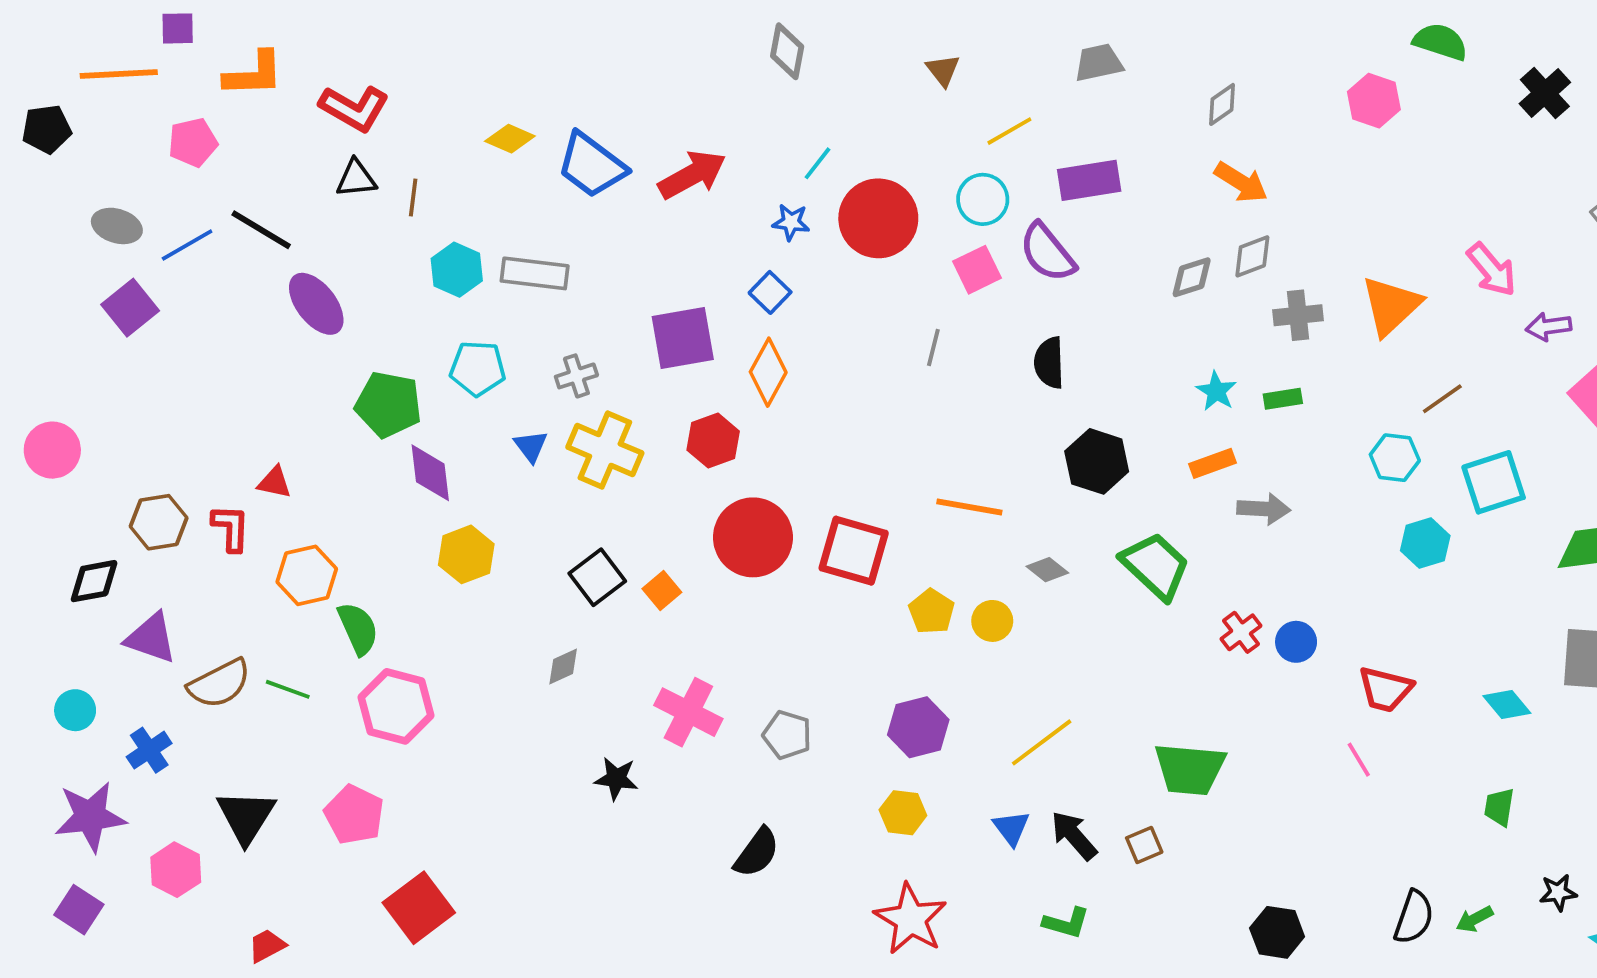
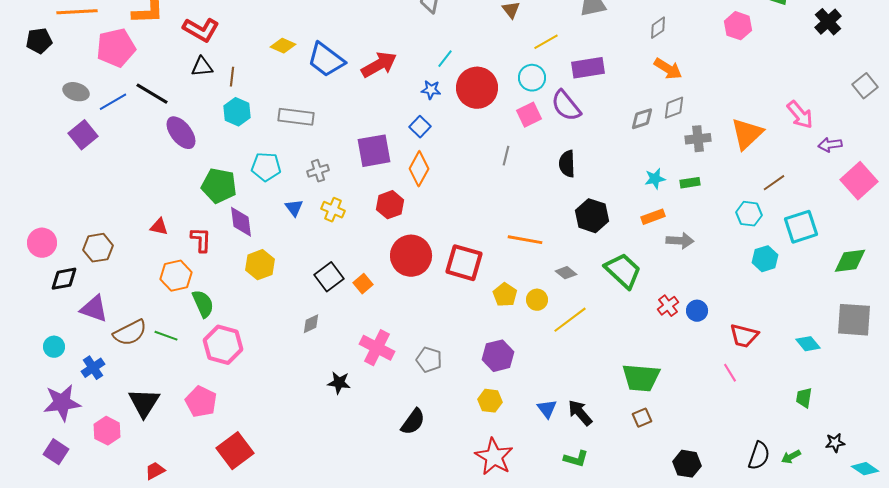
pink pentagon: (193, 142) -> (116, 48), size x1.5
cyan hexagon: (457, 270) -> (237, 112), moved
cyan star: (1216, 391) -> (655, 179), turned 30
pink circle: (52, 450) -> (42, 243), moved
yellow cross: (605, 450) -> (333, 210), size x0.6
red L-shape: (231, 528) -> (201, 240), moved
yellow line: (1042, 742) -> (570, 320), moved
brown square: (1144, 845) -> (642, 418), moved

